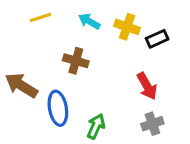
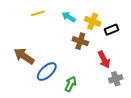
brown cross: (76, 61) -> (80, 41), moved
blue ellipse: (58, 108) -> (47, 72), turned 55
gray cross: (152, 124) -> (116, 79), moved

